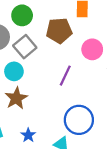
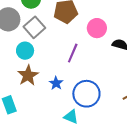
blue star: (28, 135) -> (56, 83), moved

